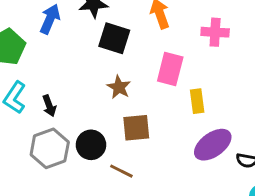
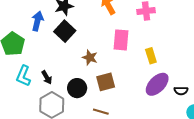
black square: (114, 38) -> (65, 31), moved, turned 35
yellow rectangle: (197, 101) -> (151, 56), moved
black circle: (91, 145) -> (77, 88), moved

